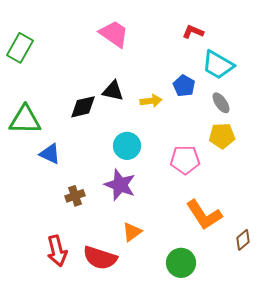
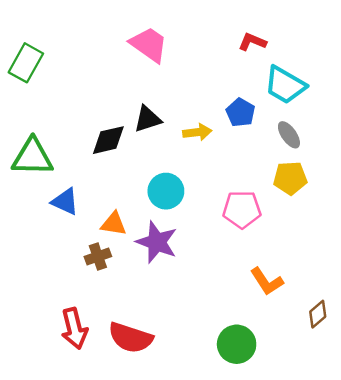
black triangle: (113, 91) -> (148, 119), turned -30
orange L-shape: (204, 215) -> (267, 281), size x0.7
orange triangle: (132, 232) -> (114, 224), moved, turned 45

